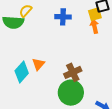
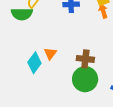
brown cross: (73, 72) -> (85, 59), turned 36

